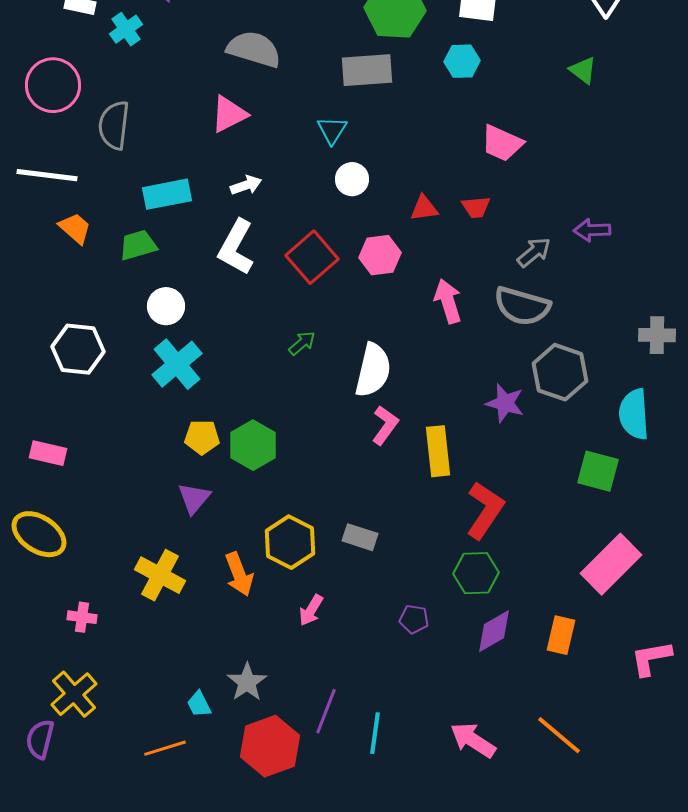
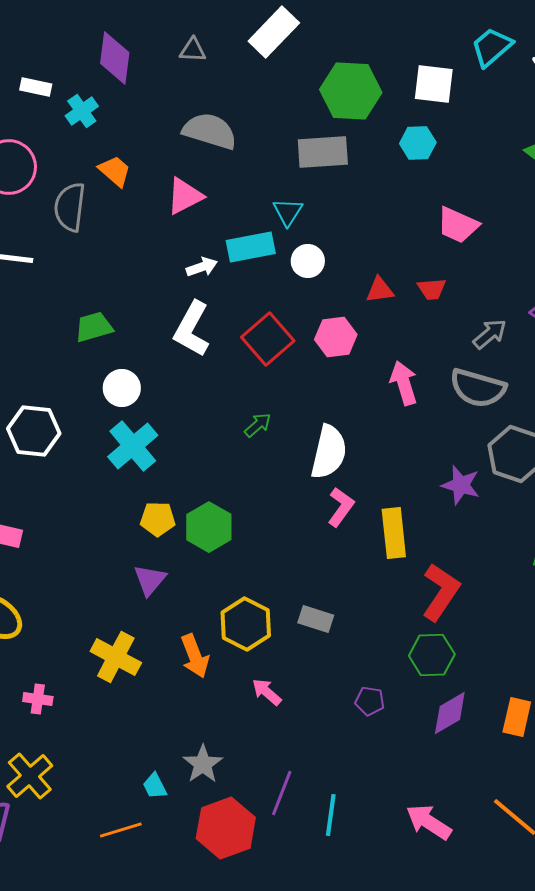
cyan rectangle: (167, 194) -> (251, 247), moved
orange trapezoid: (75, 228) -> (115, 171), moved
pink arrow: (311, 610) -> (267, 692), turned 100

